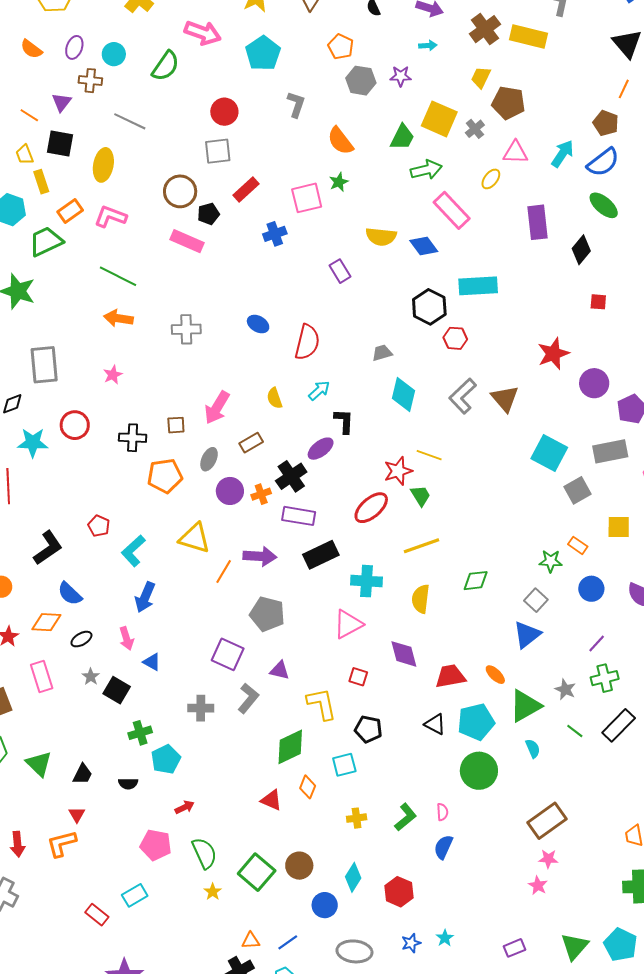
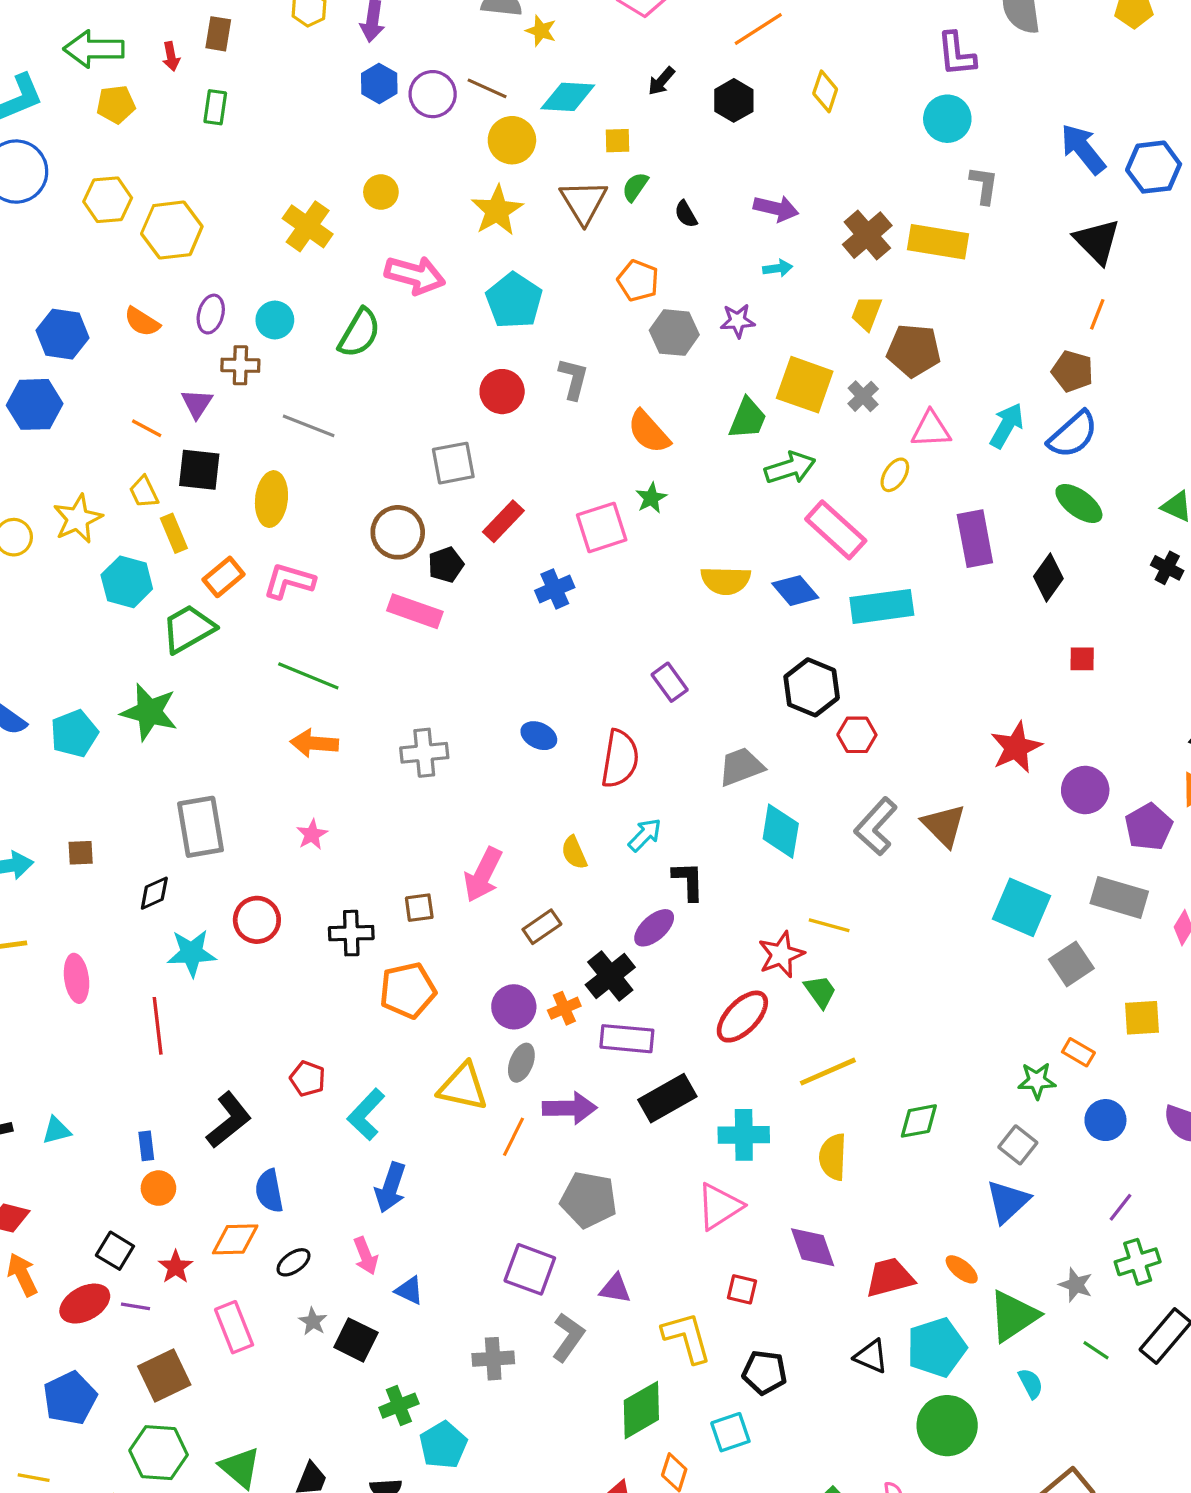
red circle: (224, 112) -> (502, 392), moved
purple rectangle: (340, 271) -> (670, 682), moved
cyan rectangle: (478, 286) -> (882, 606), moved
gray trapezoid: (382, 353) -> (741, 767), size x1.4
gray rectangle: (610, 451) -> (1119, 897), turned 32
gray ellipse: (209, 459) -> (521, 1063), moved
blue semicircle: (70, 594) -> (269, 1191), turned 40

